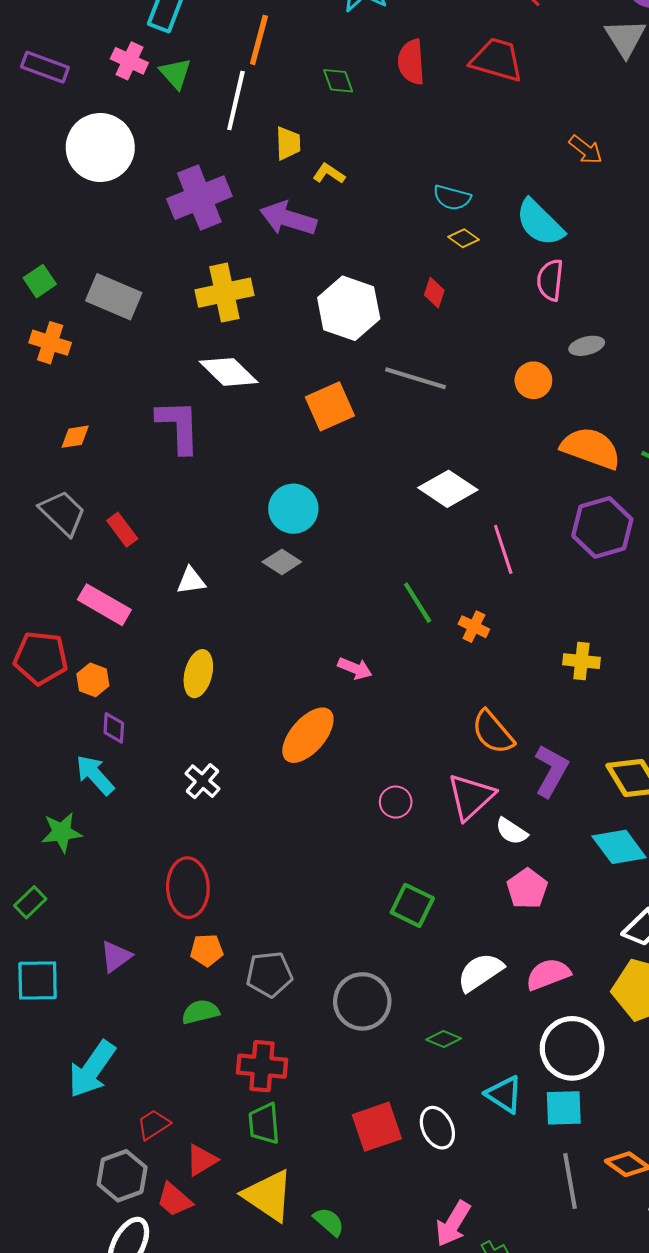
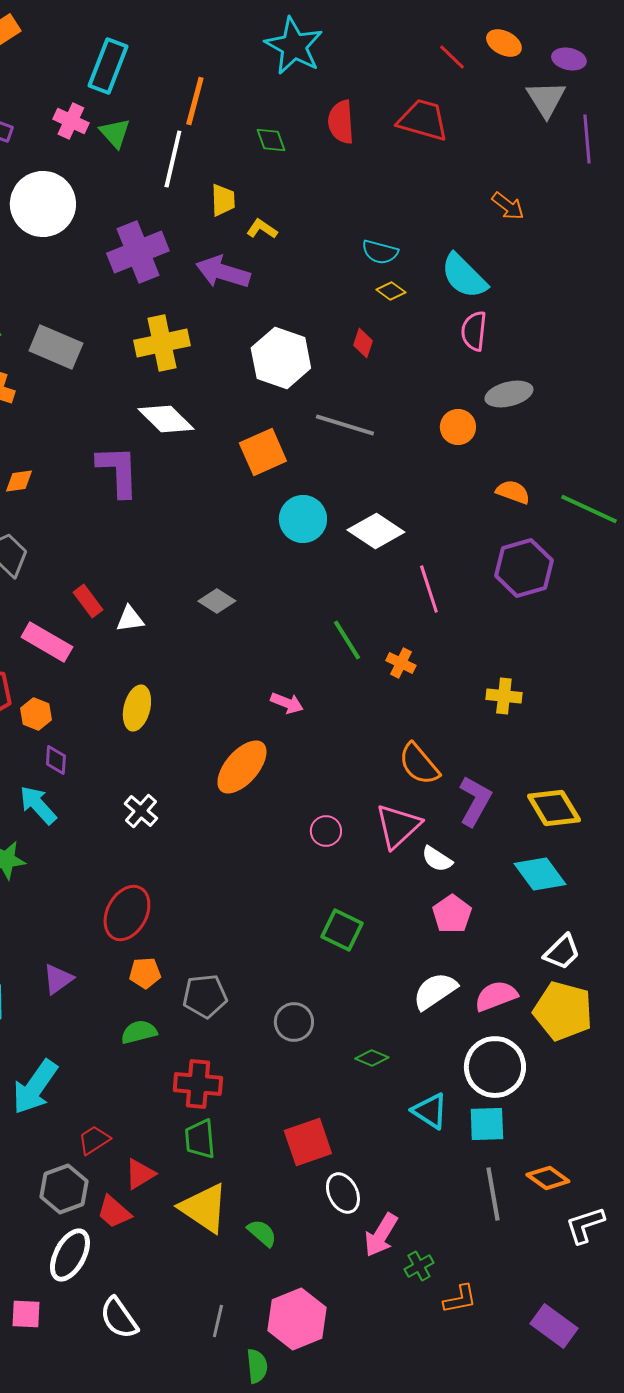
gray ellipse: (587, 346) -> (509, 394), size x1.4
orange semicircle: (591, 448) -> (513, 492), size x0.6
cyan circle: (293, 509) -> (303, 519), moved
red rectangle: (122, 530) -> (88, 601), moved
red ellipse: (188, 888) -> (127, 913), turned 30
white semicircle: (480, 972) -> (435, 991), moved
pink semicircle: (548, 974) -> (496, 996), moved
gray circle: (362, 1001) -> (294, 1022), size x0.7
white ellipse: (437, 1128) -> (343, 1193), moved

